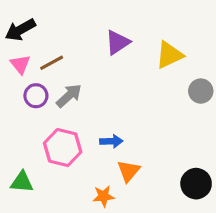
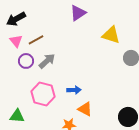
purple triangle: (118, 42) -> (78, 13), moved
yellow triangle: (169, 55) -> (111, 35), turned 42
orange triangle: (129, 171) -> (85, 109), turned -42

